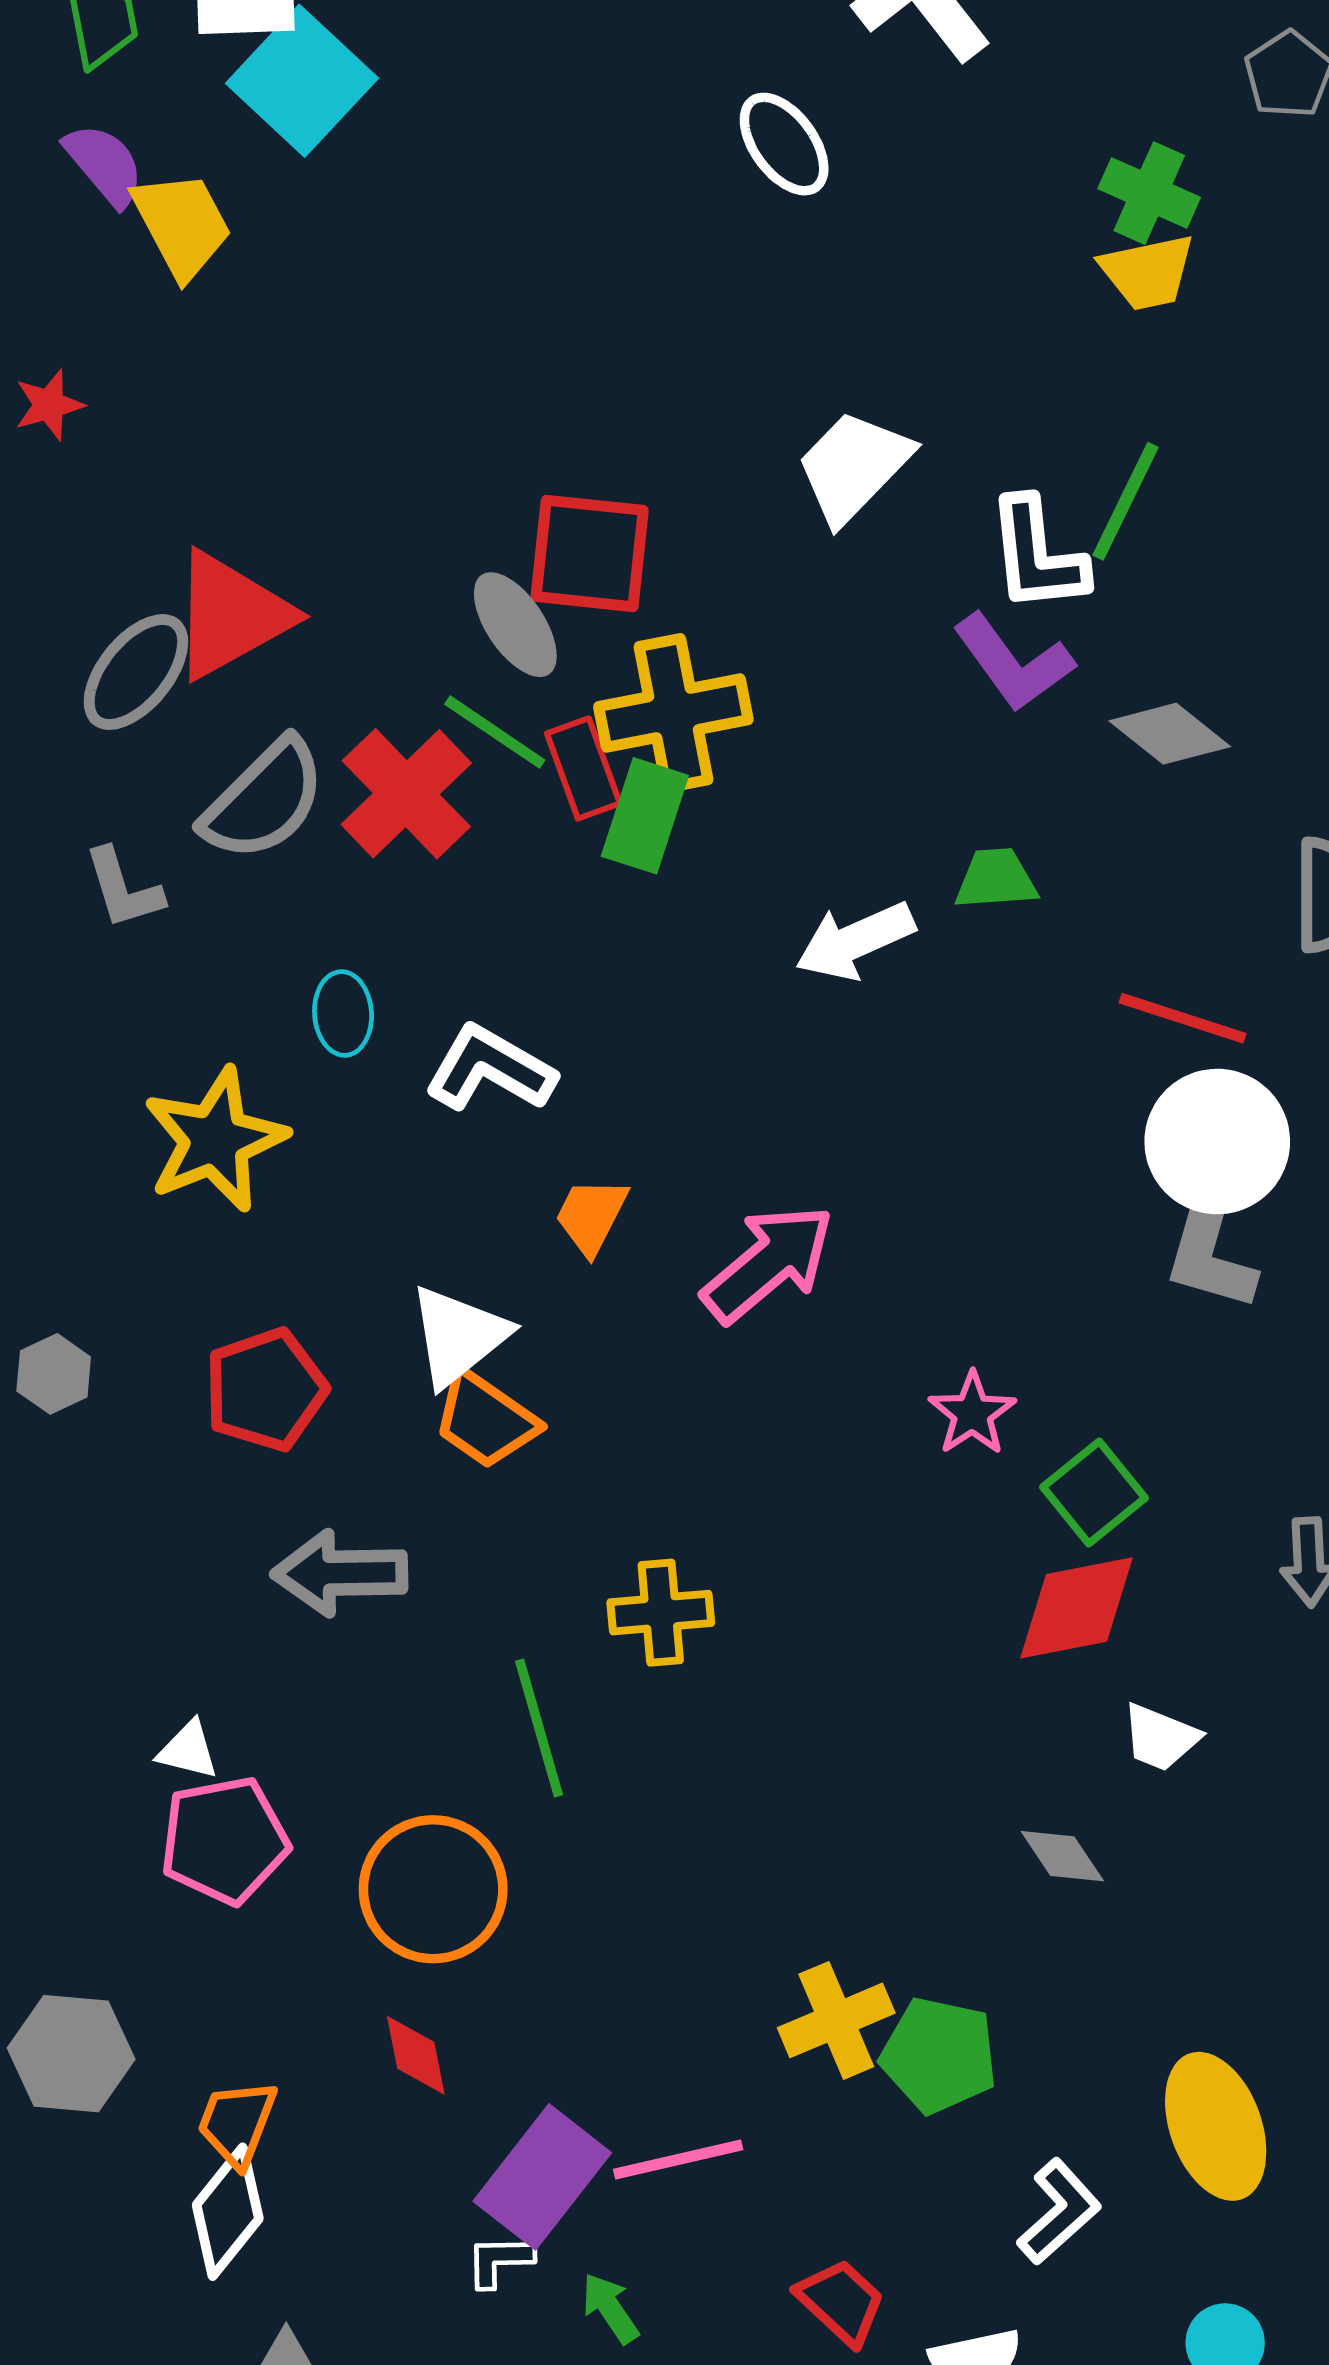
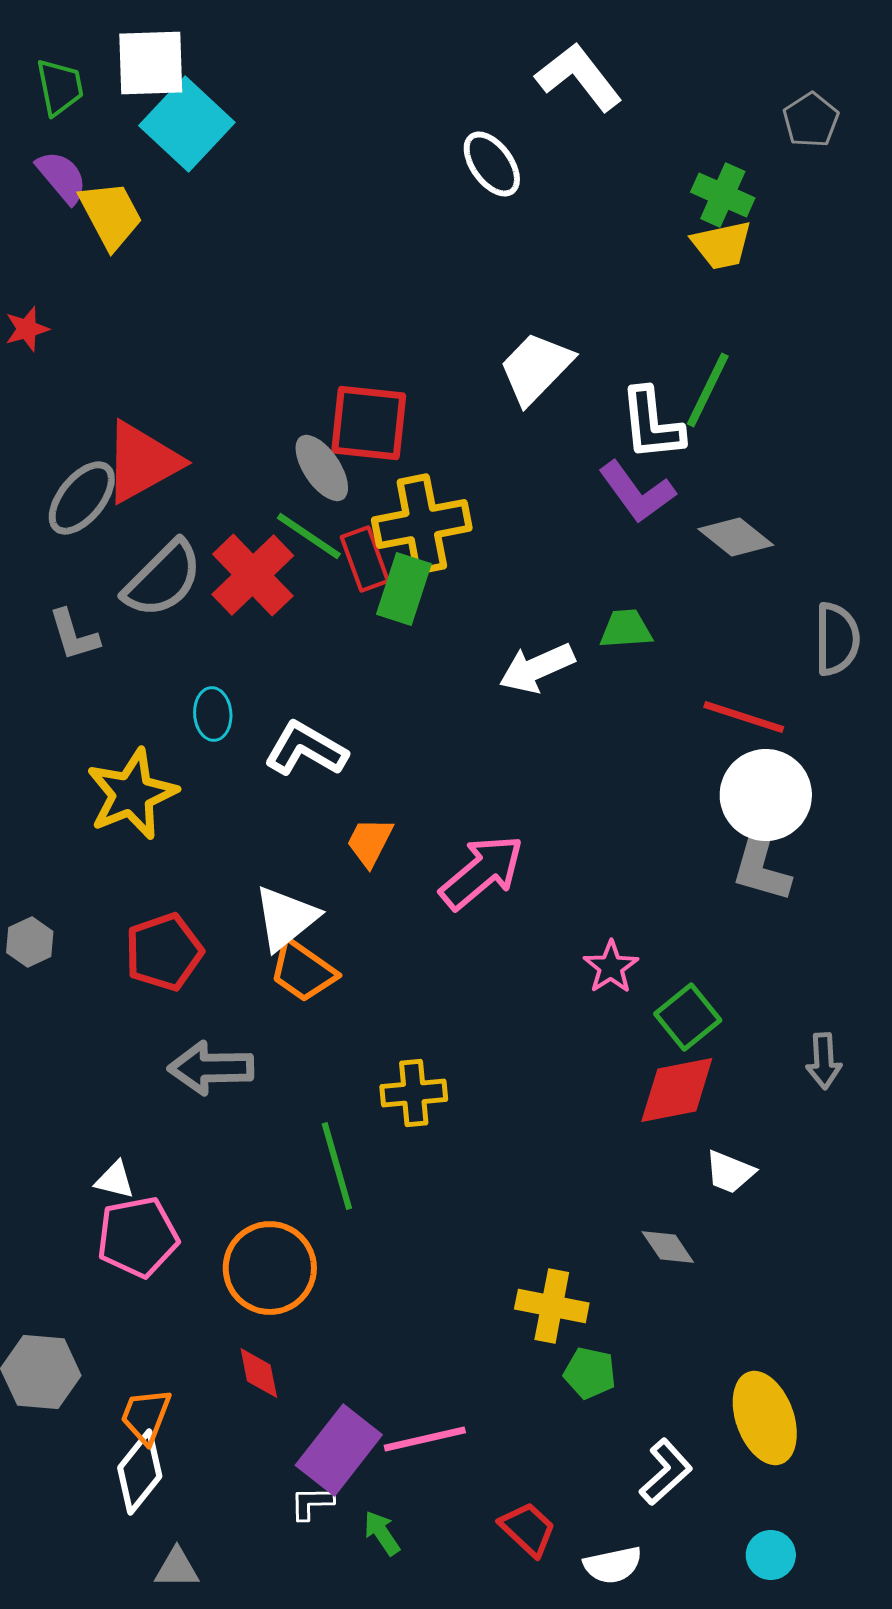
yellow cross: (836, 2020) -> (552, 1306), moved, turned 34
green pentagon: (939, 2055) -> (590, 1373), size x0.7

